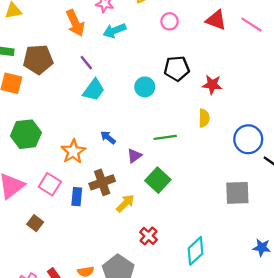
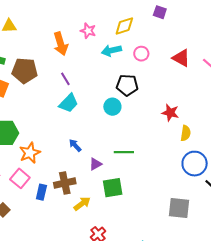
cyan arrow: (114, 31) -> (111, 51), moved
black pentagon: (177, 68) -> (127, 85), moved
yellow semicircle: (204, 118) -> (186, 133), moved
orange star: (73, 152) -> (30, 153), moved
green square: (158, 180) -> (113, 188), turned 30

